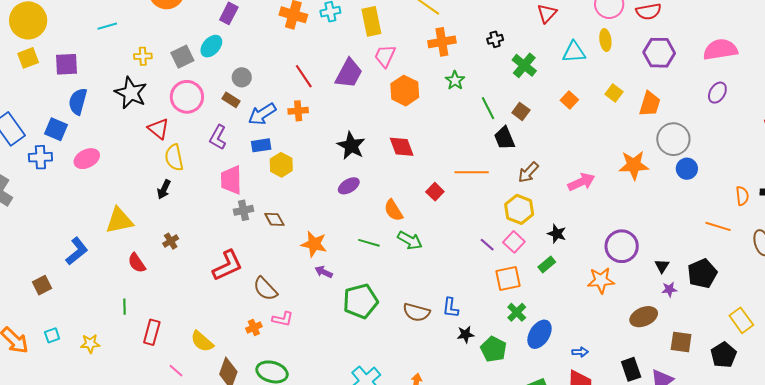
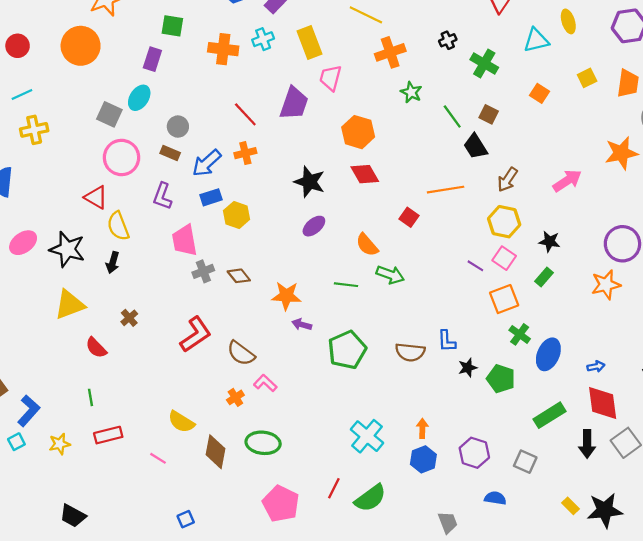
yellow cross: (143, 56) -> (34, 130), moved, size x1.4
gray square: (182, 57) -> (109, 114), turned -30
orange hexagon: (405, 91) -> (358, 132), moved
black star: (131, 93) -> (67, 249), moved
yellow square: (614, 93) -> (587, 78), turned 36
blue L-shape: (77, 251) -> (29, 411), moved
pink L-shape: (283, 319) -> (265, 383), turned -140
red rectangle: (152, 332) -> (108, 435), moved, turned 70

